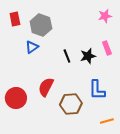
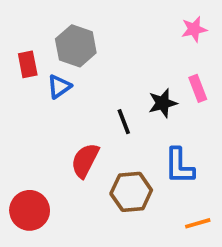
red rectangle: (15, 19) -> (28, 64), moved
black line: (67, 56) -> (124, 122), moved
red circle: (16, 98) -> (30, 210), moved

